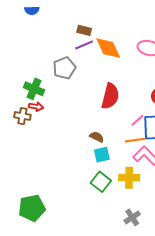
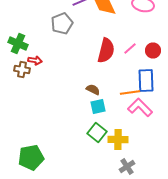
green cross: (34, 89) -> (18, 44), moved
pink line: (137, 120) -> (130, 48), moved
yellow cross: (129, 178) -> (118, 140), moved

